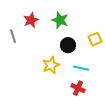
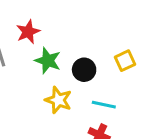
green star: (60, 20) -> (48, 61), moved
yellow star: (51, 65) -> (58, 100), turned -30

